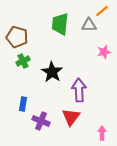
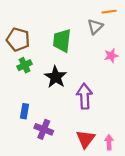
orange line: (102, 11) -> (109, 12), turned 32
green trapezoid: (60, 24) -> (62, 41), moved
gray triangle: (89, 25) -> (95, 27), turned -42
red triangle: (71, 117) -> (86, 139), moved

